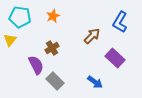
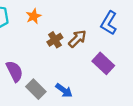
brown cross: (52, 48) -> (55, 40), moved
blue arrow: (95, 82) -> (64, 90), moved

